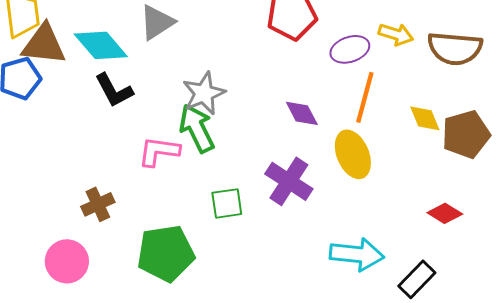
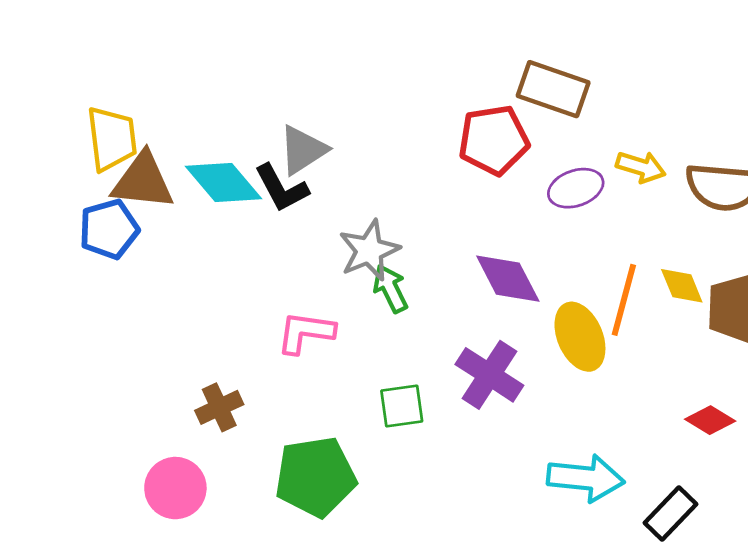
black L-shape: (114, 90) -> (281, 188), moved
orange line: (365, 97) -> (624, 300), moved
purple diamond: (302, 113) -> (508, 279), size x1.4
green arrow: (197, 128) -> (390, 289), moved, size x0.7

